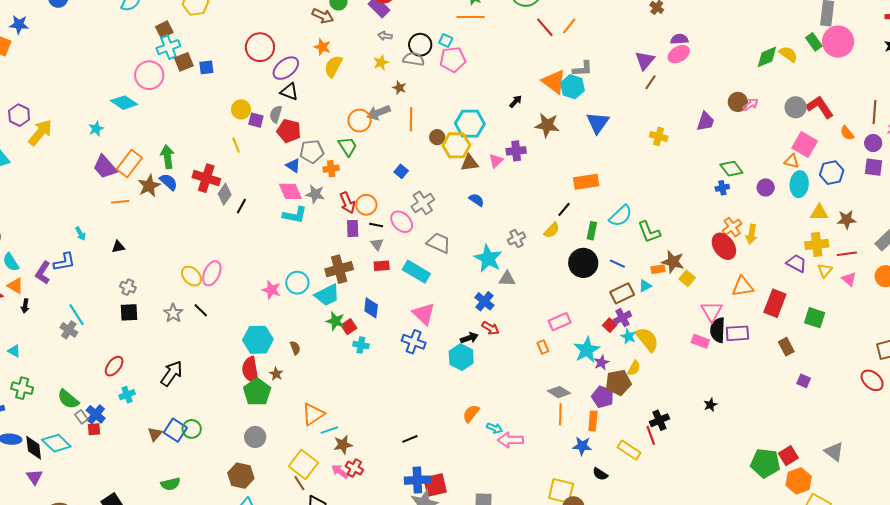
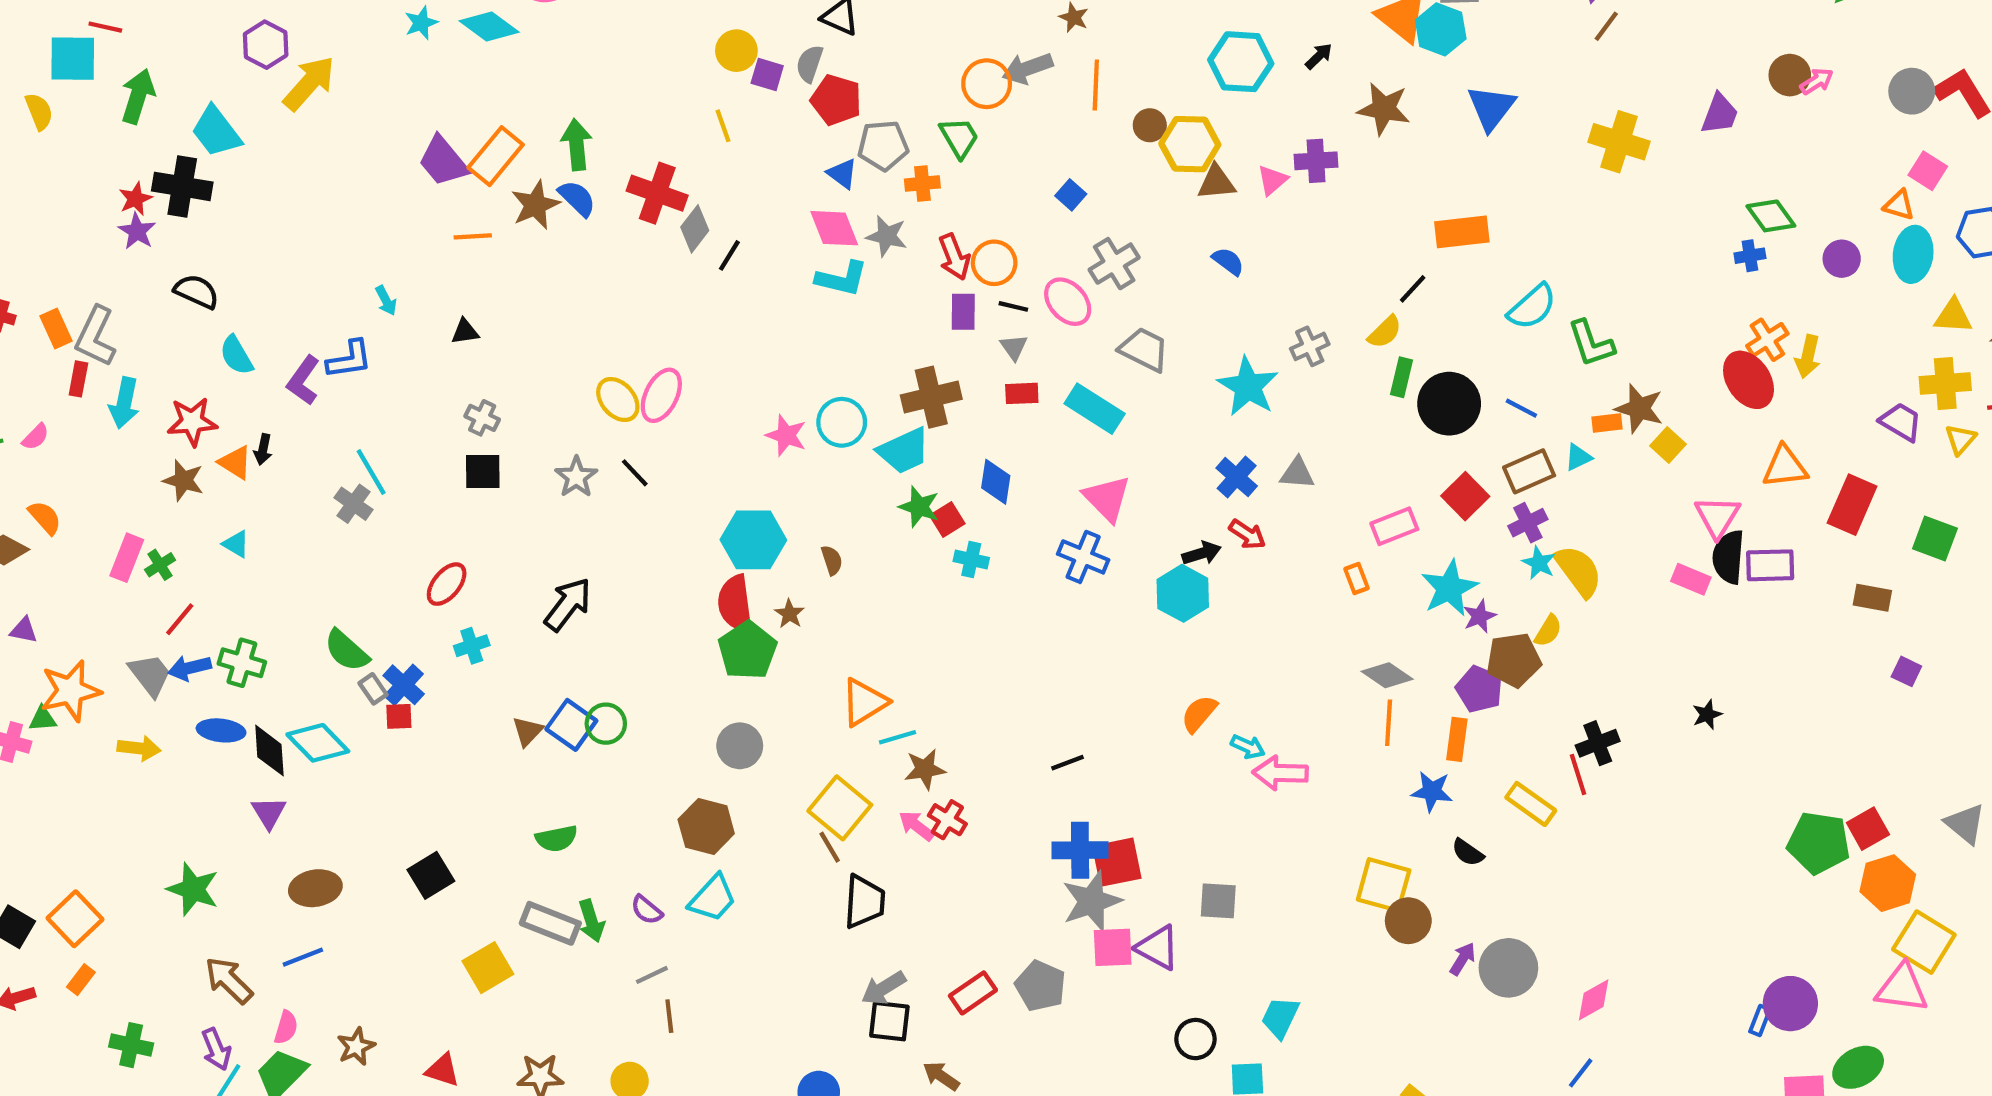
cyan hexagon: (470, 124) -> (1241, 62), moved
cyan star: (96, 129) -> (421, 23), moved
yellow cross: (659, 136) -> (1619, 142), size x1.5
pink square: (805, 144) -> (1928, 171), size x0.7
green rectangle: (592, 231) -> (1402, 377), moved
gray triangle: (507, 279) -> (1297, 473), moved
orange triangle: (15, 286) -> (235, 462), moved
red square: (610, 325) -> (1465, 496), moved, size x1.5
brown rectangle: (786, 347) -> (1872, 598), turned -54
green cross: (22, 388) -> (242, 663), moved

